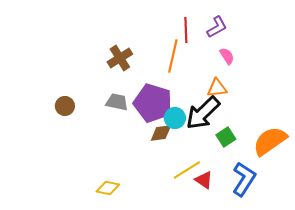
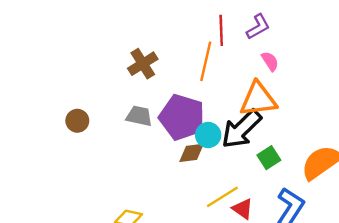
orange triangle: (217, 88) -> (258, 99), size x1.6

